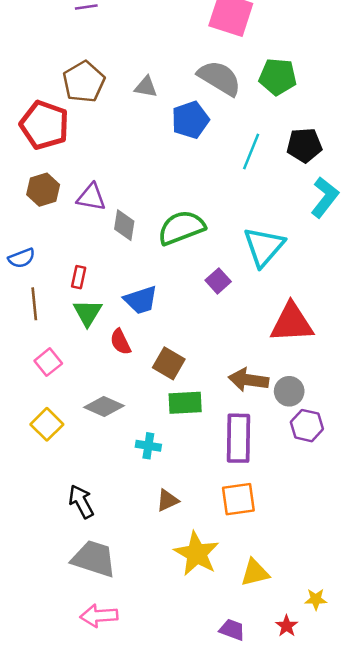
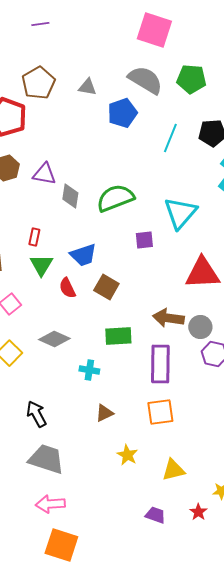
purple square: (218, 281) -> (144, 240), turned 36
brown square: (169, 363) -> (106, 287), moved
yellow star: (197, 554) -> (127, 455), size x0.6

